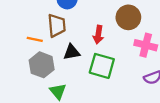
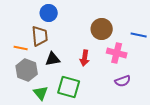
red arrow: (98, 35) -> (85, 58), moved
green square: (102, 66) -> (69, 87), moved

